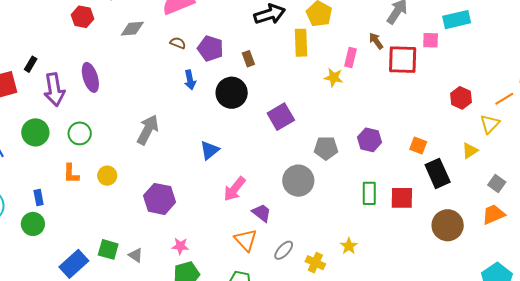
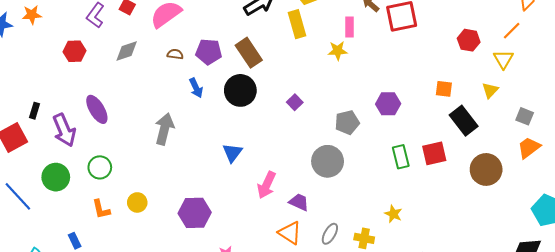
brown rectangle: (248, 59) -> (249, 53), size x1.8
purple square: (281, 117) -> (295, 102), size x0.6
gray arrow: (148, 130) -> (164, 129), moved
orange square: (418, 146) -> (444, 89), moved

